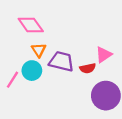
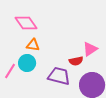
orange triangle: (39, 50) -> (33, 45), turned -48
purple trapezoid: (61, 61) -> (59, 76), moved

